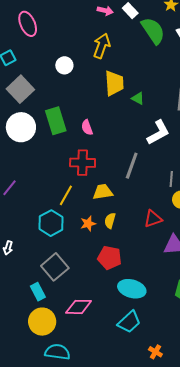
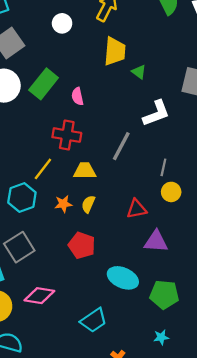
green rectangle: (56, 121) -> (44, 84), turned 48
cyan ellipse: (132, 289) -> (123, 278), moved

